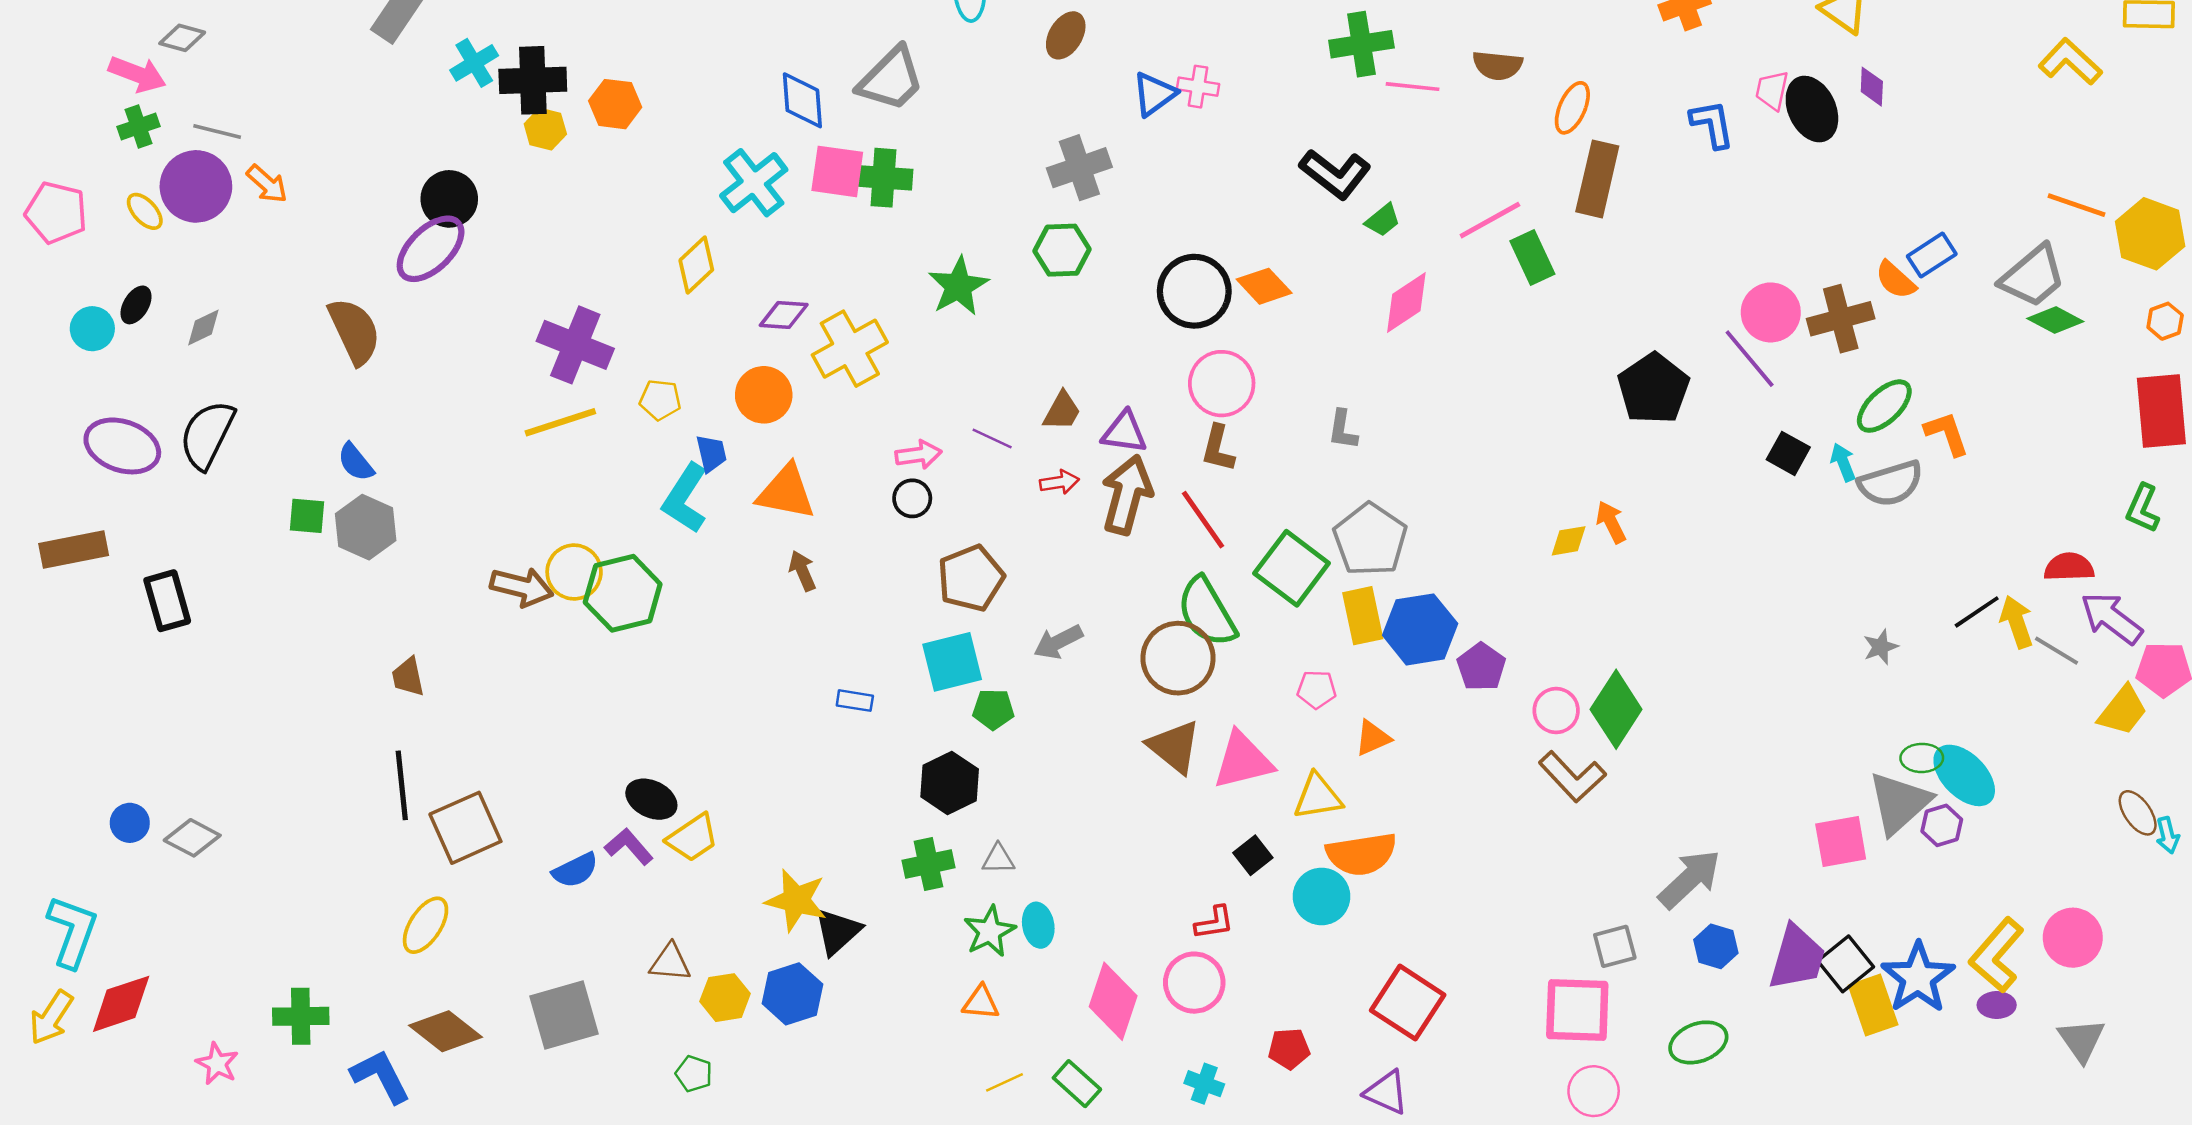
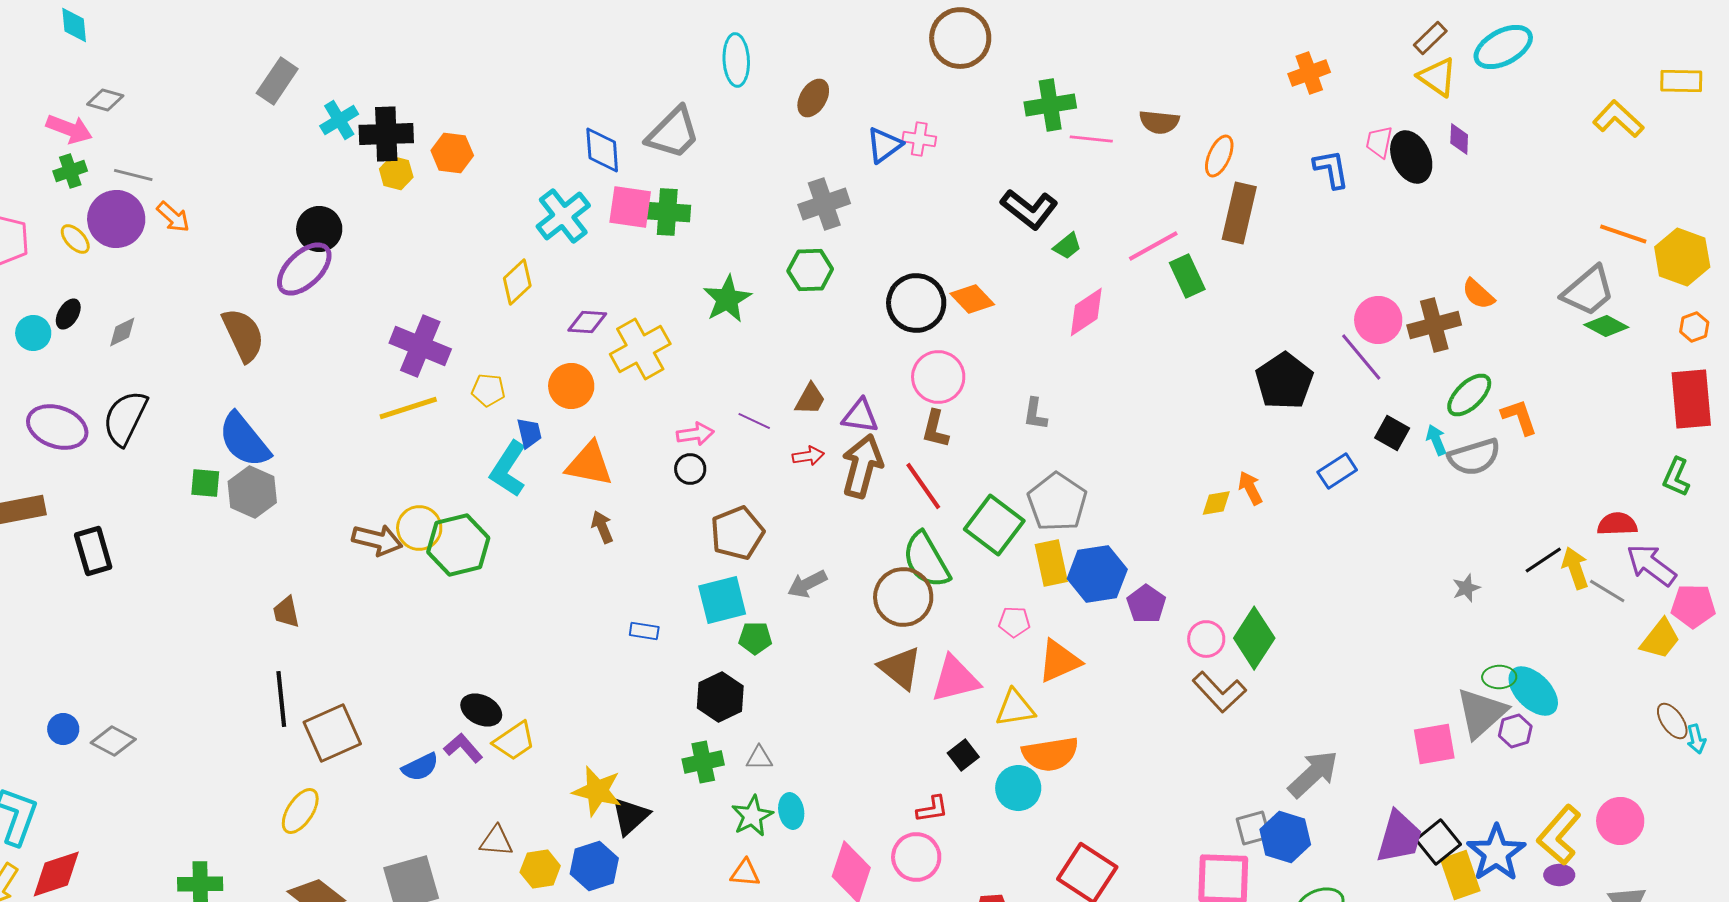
blue rectangle: (1932, 255) -> (1337, 471), moved
blue semicircle: (356, 462) -> (244, 440), size x1.8
orange triangle: (1373, 738) -> (1059, 661), size x1.5
blue hexagon: (1716, 946) -> (1285, 837), moved, size x1.4

